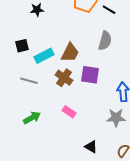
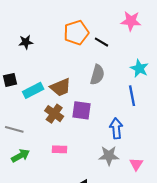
brown trapezoid: (70, 53) -> (60, 87), turned 40
gray line: (29, 81) -> (14, 129), moved
pink rectangle: (69, 112) -> (59, 149), turned -32

